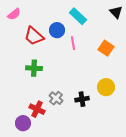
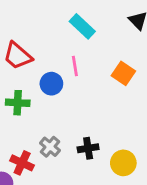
blue circle: (57, 30) -> (51, 84), moved
yellow circle: (106, 87) -> (123, 163), moved

